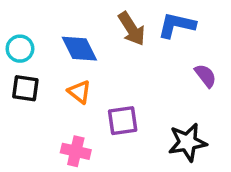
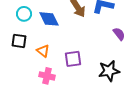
cyan circle: (20, 49) -> (24, 14), moved
orange triangle: (79, 92) -> (43, 51), moved

